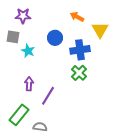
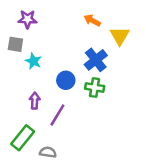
blue circle: (55, 38) -> (66, 80), moved
blue cross: (80, 50) -> (96, 60), turned -30
green cross: (79, 73) -> (95, 87), turned -35

